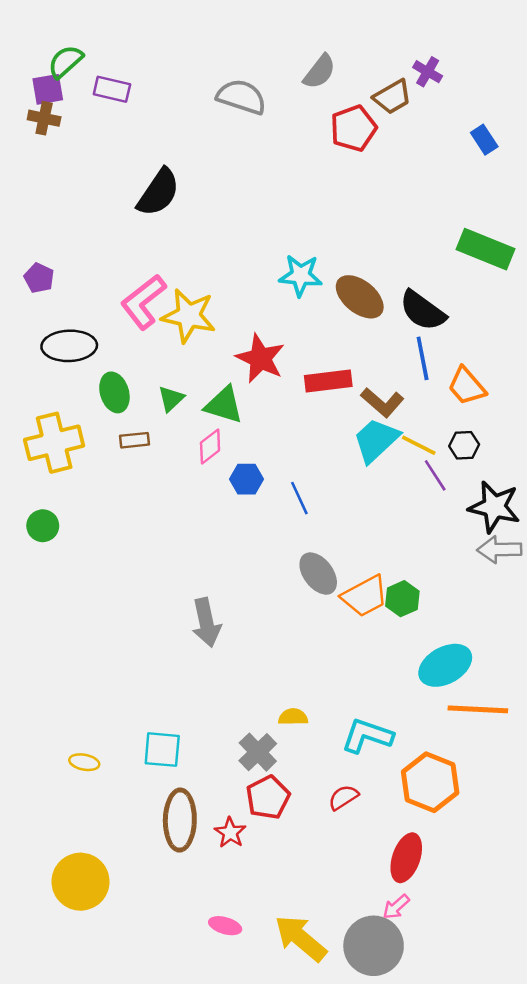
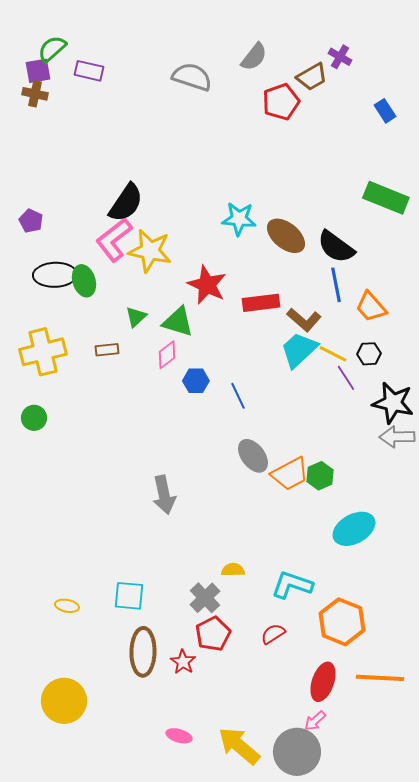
black semicircle: (158, 192) -> (126, 203), moved
green ellipse: (114, 392) -> (84, 281), moved
orange line: (478, 709) -> (380, 678), moved

